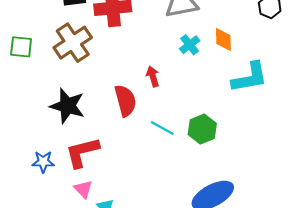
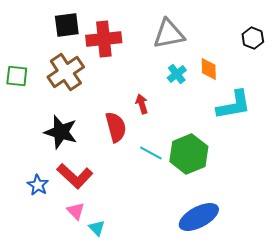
green hexagon: (202, 129) -> (189, 154), size x1.4
red L-shape: (82, 152) -> (75, 176), turned -123
blue star: (43, 162) -> (38, 185), turned 30

